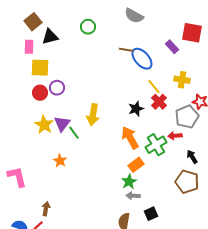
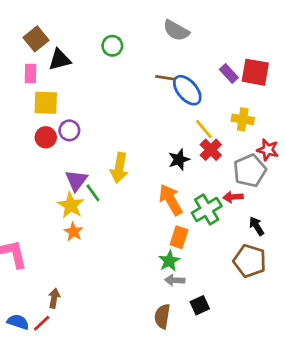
red square: (192, 33) -> (255, 72), moved
yellow star: (44, 125) -> (71, 205), moved
orange rectangle: (136, 165) -> (179, 237), turned -35

